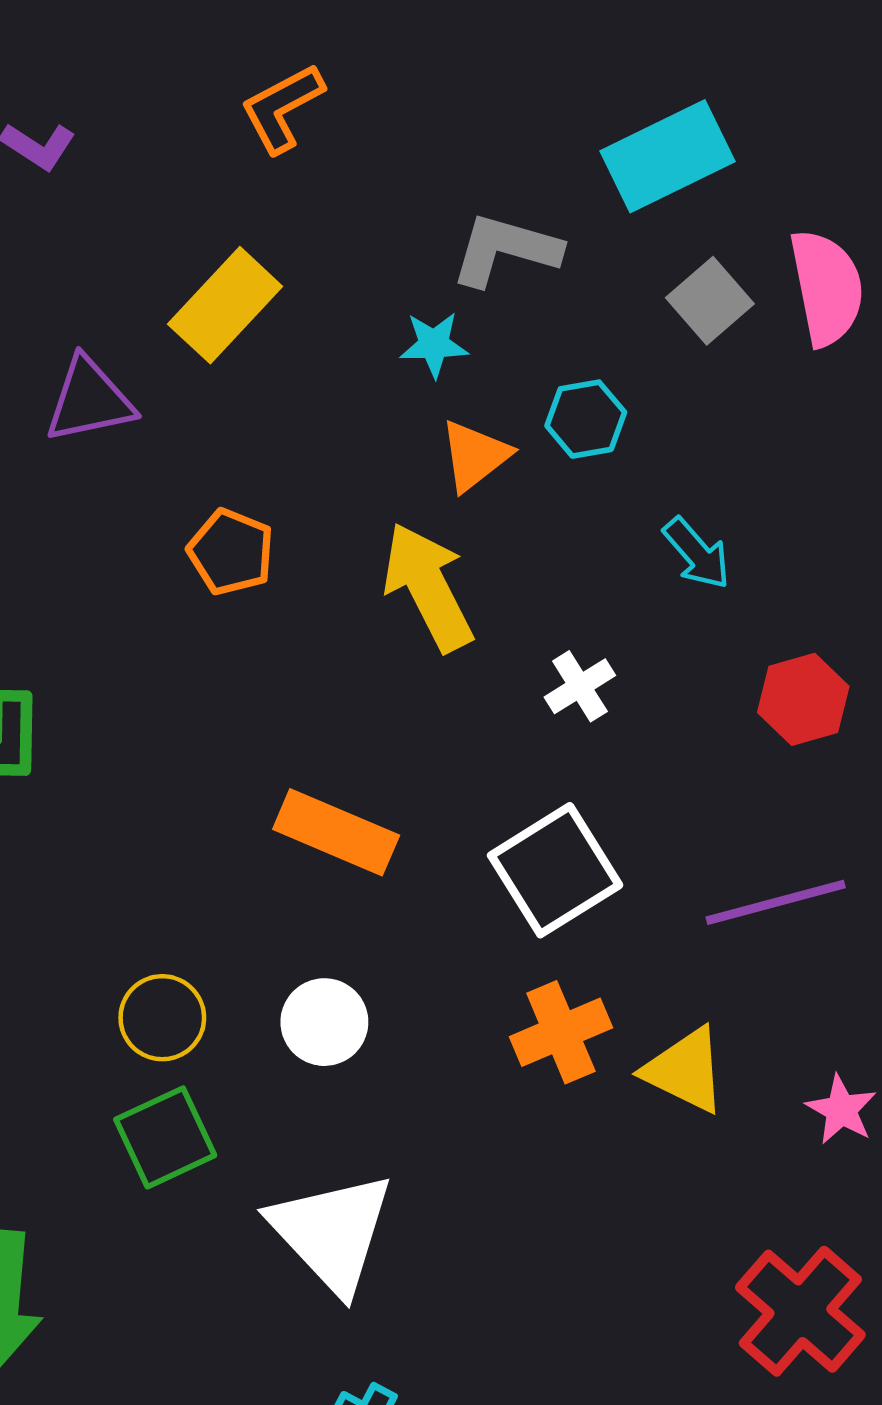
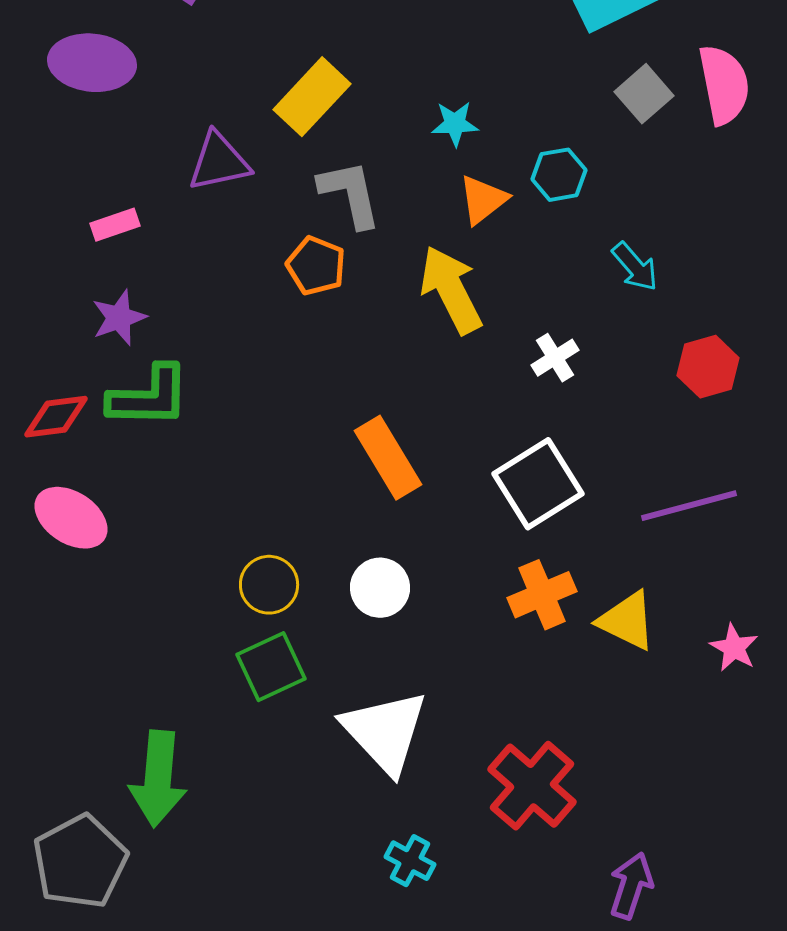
gray L-shape: (505, 250) -> (350, 194), moved, turned 62
orange rectangle: (336, 832) -> (388, 458), turned 36
red cross: (800, 1311) -> (532, 786), moved

